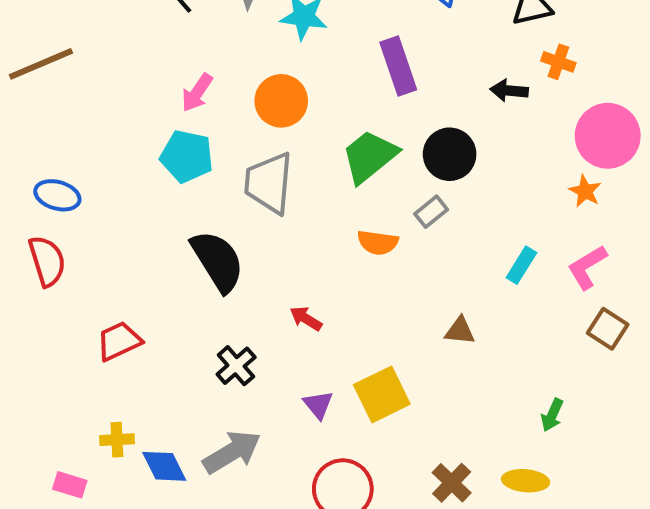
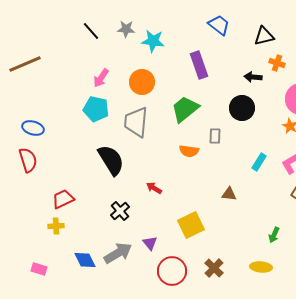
black circle: (450, 154) -> (242, 108), moved
gray rectangle: (431, 212) -> (215, 136), turned -49
purple triangle: (318, 405) -> (150, 243), moved
yellow cross: (117, 440) -> (56, 226), moved
brown cross: (452, 483) -> (214, 268), moved

